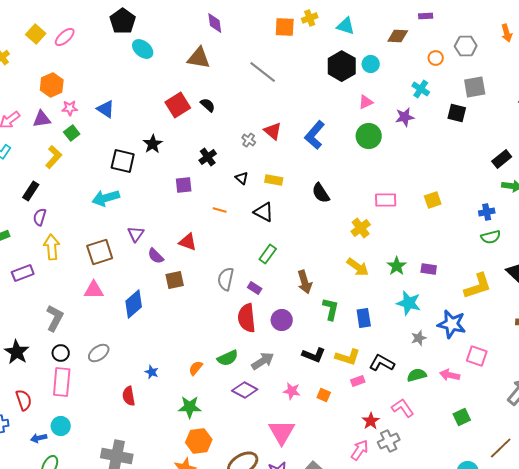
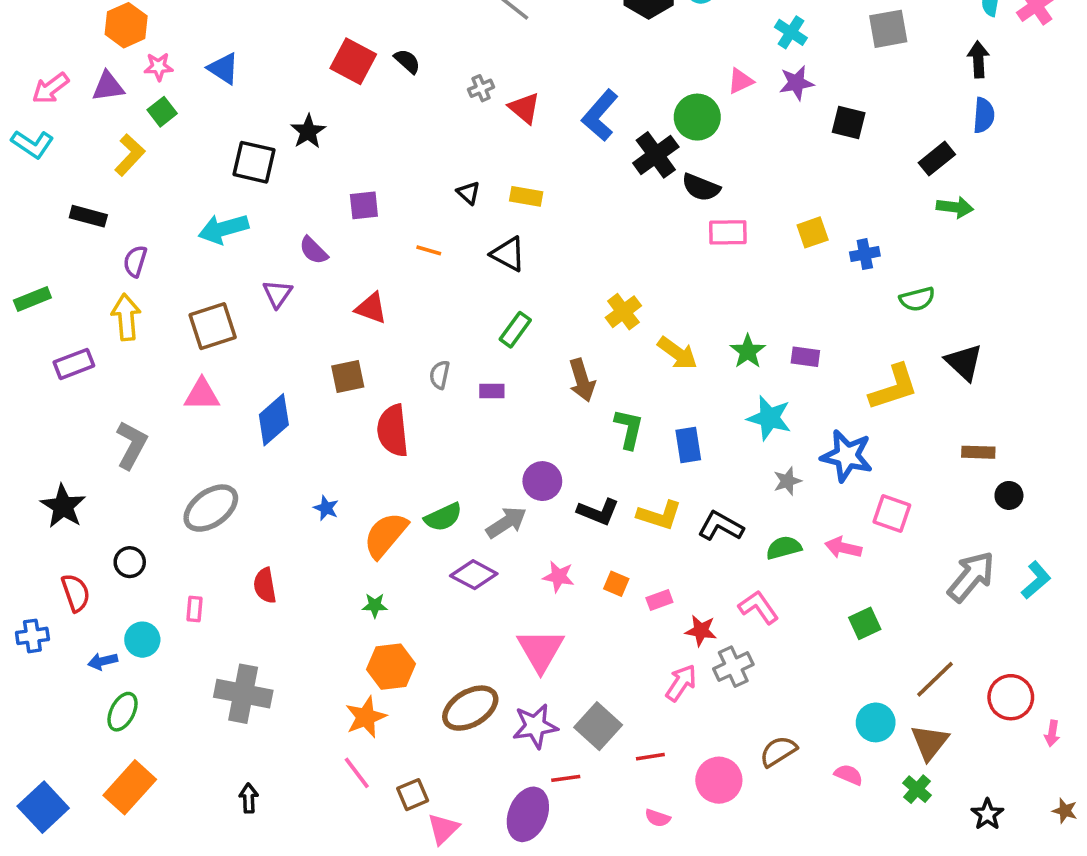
pink triangle: (366, 102) -> (740, 81), moved
red square: (178, 105) -> (353, 61), turned -30
black square: (457, 113) -> (849, 123), moved
purple star: (405, 117) -> (796, 83), moved
gray cross: (249, 140) -> (481, 88), moved, turned 32
black cross: (208, 157) -> (656, 155), moved, size x1.4
black rectangle: (31, 191) -> (88, 216), turned 72
black semicircle: (321, 193) -> (701, 187), moved, turned -35
blue cross: (487, 212) -> (865, 254), moved
purple semicircle: (40, 217) -> (135, 261), moved
yellow cross: (361, 228) -> (623, 312), moved
purple semicircle: (156, 256) -> (313, 250), moved
gray semicircle: (226, 279) -> (440, 375), size x0.7
purple rectangle: (255, 288) -> (492, 391), turned -32
red semicircle: (247, 318) -> (393, 431), moved
purple circle: (282, 320) -> (542, 481), moved
black circle: (61, 353) -> (130, 562), moved
gray ellipse: (99, 353) -> (211, 508), size x1.4
orange semicircle: (196, 368) -> (386, 535), size x1.8
blue star: (152, 372) -> (326, 508), moved
pink rectangle: (358, 381) -> (659, 600), moved
pink rectangle: (62, 382) -> (195, 609), moved, size x0.5
green star: (190, 407) -> (375, 605), size x0.6
red star: (371, 421) -> (701, 631), turned -30

